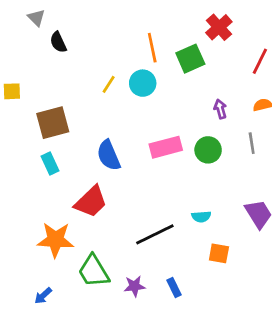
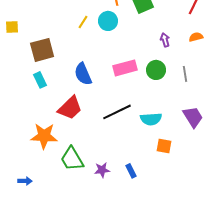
gray line: (252, 143) -> (185, 74), moved
cyan semicircle: (201, 217) -> (151, 119), size x1.5
black line: (155, 234) -> (117, 112), moved
blue arrow: (43, 296) -> (25, 181), moved, turned -136

